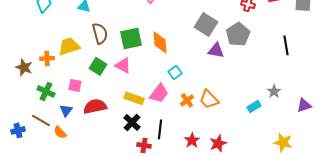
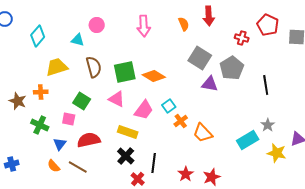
orange diamond: (160, 42) -> (154, 76), turned -55
black line: (286, 45) -> (266, 85), moved
yellow trapezoid: (69, 46) -> (57, 67), moved
green square: (98, 66) -> (82, 101), moved
pink trapezoid: (159, 93) -> (144, 110), moved
orange cross: (187, 100) -> (181, 121), moved
cyan rectangle: (254, 106) -> (248, 140), size x1.5
brown line: (41, 120) -> (78, 167), moved
yellow star: (283, 142) -> (277, 153), moved
red cross: (144, 145) -> (138, 179), turned 32

